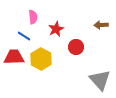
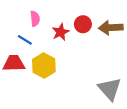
brown arrow: (101, 25) -> (111, 28), size x1.5
red circle: (76, 47) -> (83, 24), moved

